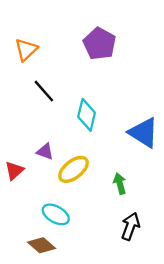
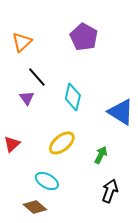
purple triangle: (45, 152) -> (27, 98), moved, turned 35
green arrow: (120, 184) -> (101, 155), turned 42

